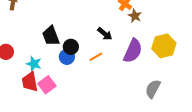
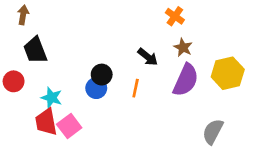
brown star: (135, 16) -> (183, 47), moved
black trapezoid: (51, 36) -> (35, 50), moved
orange line: (96, 57) -> (136, 88), turned -48

